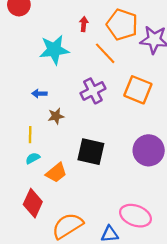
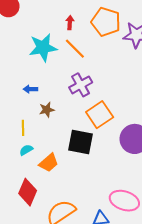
orange line: (105, 53) -> (75, 49), moved
orange square: (138, 90) -> (100, 115), moved, turned 36

